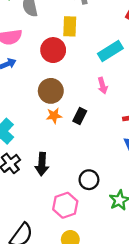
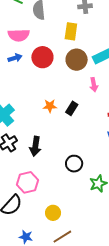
red circle: (53, 50) -> (42, 57), moved
brown circle: (51, 91) -> (77, 60), moved
pink hexagon: (65, 205) -> (27, 182), moved

